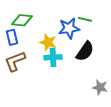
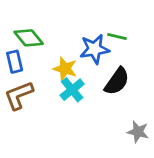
green diamond: (22, 20) -> (29, 38), turned 45
cyan cross: (53, 57) -> (72, 90), turned -36

